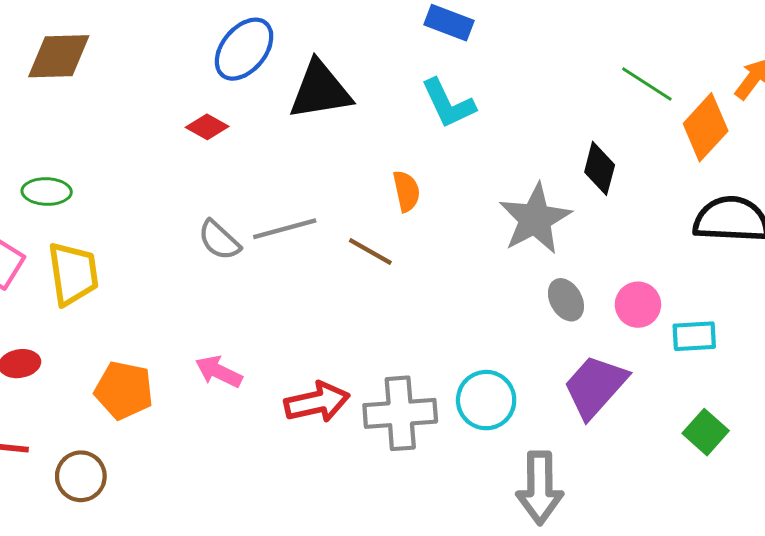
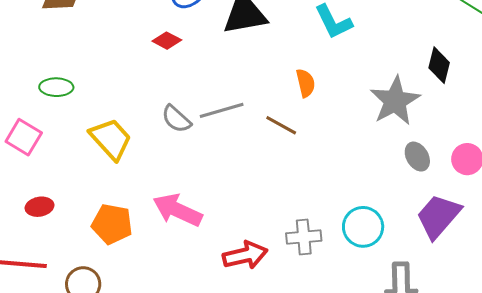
yellow trapezoid: (73, 274) -> (111, 139), moved, turned -33
pink arrow: (219, 372) -> (177, 210), size x1.5
red arrow: (317, 402) -> (245, 255), moved
gray cross: (400, 413) -> (304, 237), size x0.7

